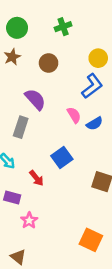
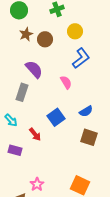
brown star: (12, 57) -> (26, 34), moved
yellow circle: (98, 58) -> (75, 31), moved
blue semicircle: (95, 124) -> (86, 111), moved
pink star: (29, 220) -> (37, 184), moved

